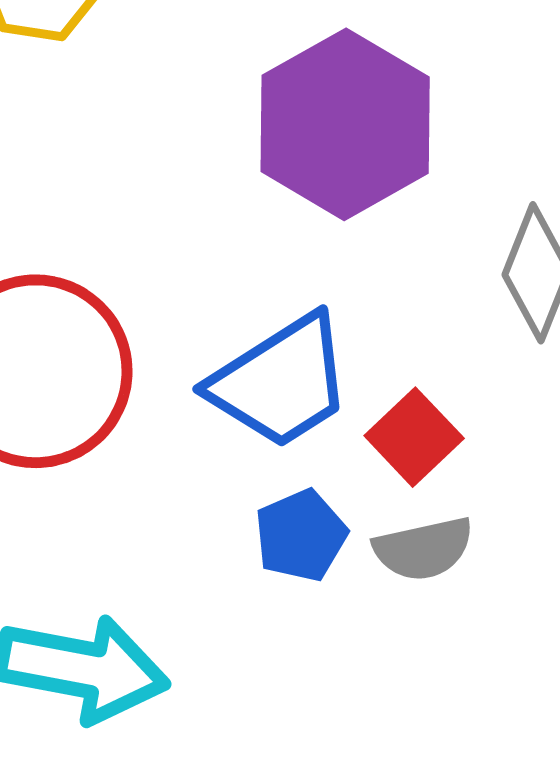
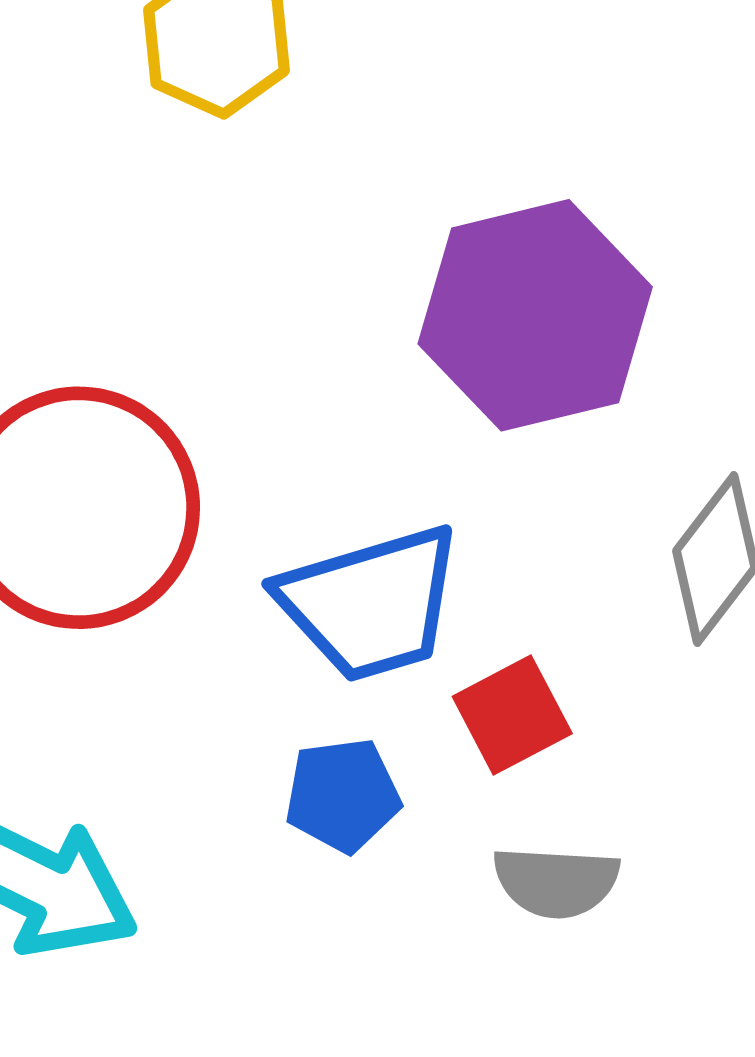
gray semicircle: (423, 549) -> (556, 882), moved

